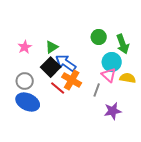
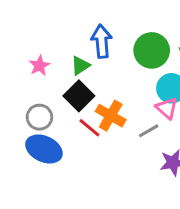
green circle: (99, 37) -> (152, 50), size x1.5
blue arrow: (66, 63) -> (102, 41), moved, turned 50
gray line: (97, 90) -> (149, 131), turned 40

